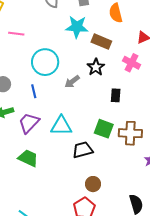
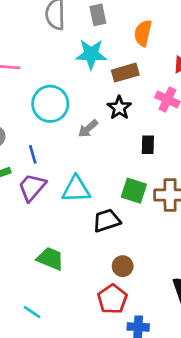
orange semicircle: (116, 13) -> (143, 33), turned 30
brown rectangle: (101, 42) -> (125, 73), turned -36
blue line: (34, 91) -> (33, 154), moved
green trapezoid: (28, 158) -> (50, 259), moved

